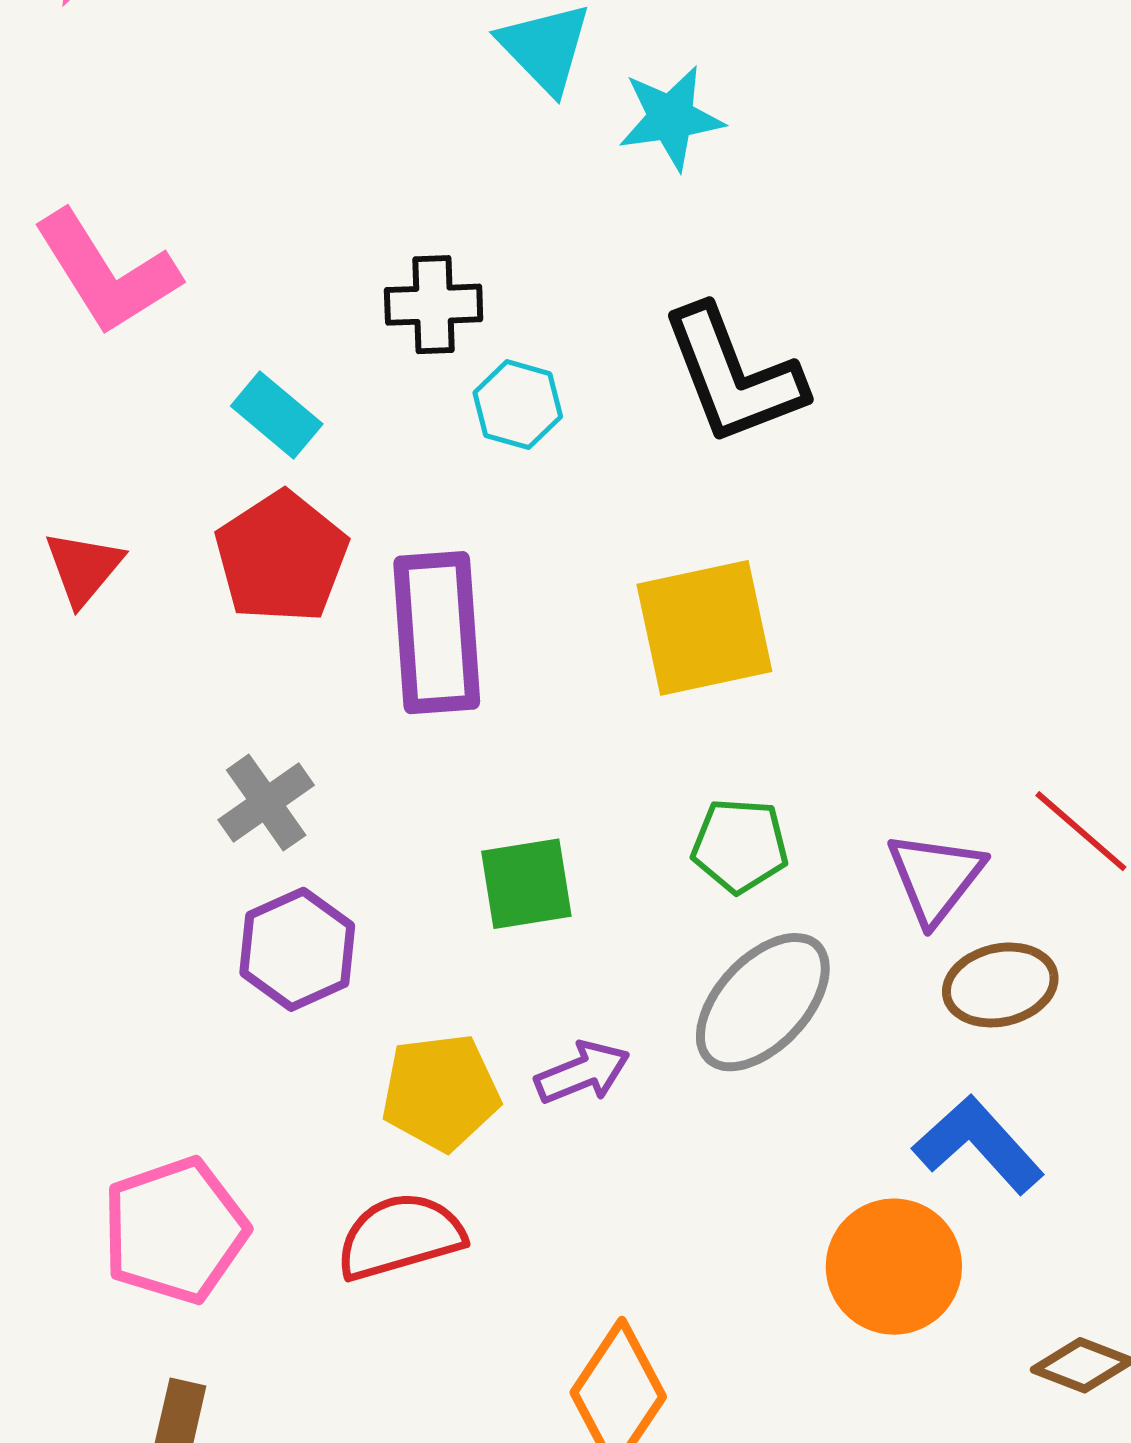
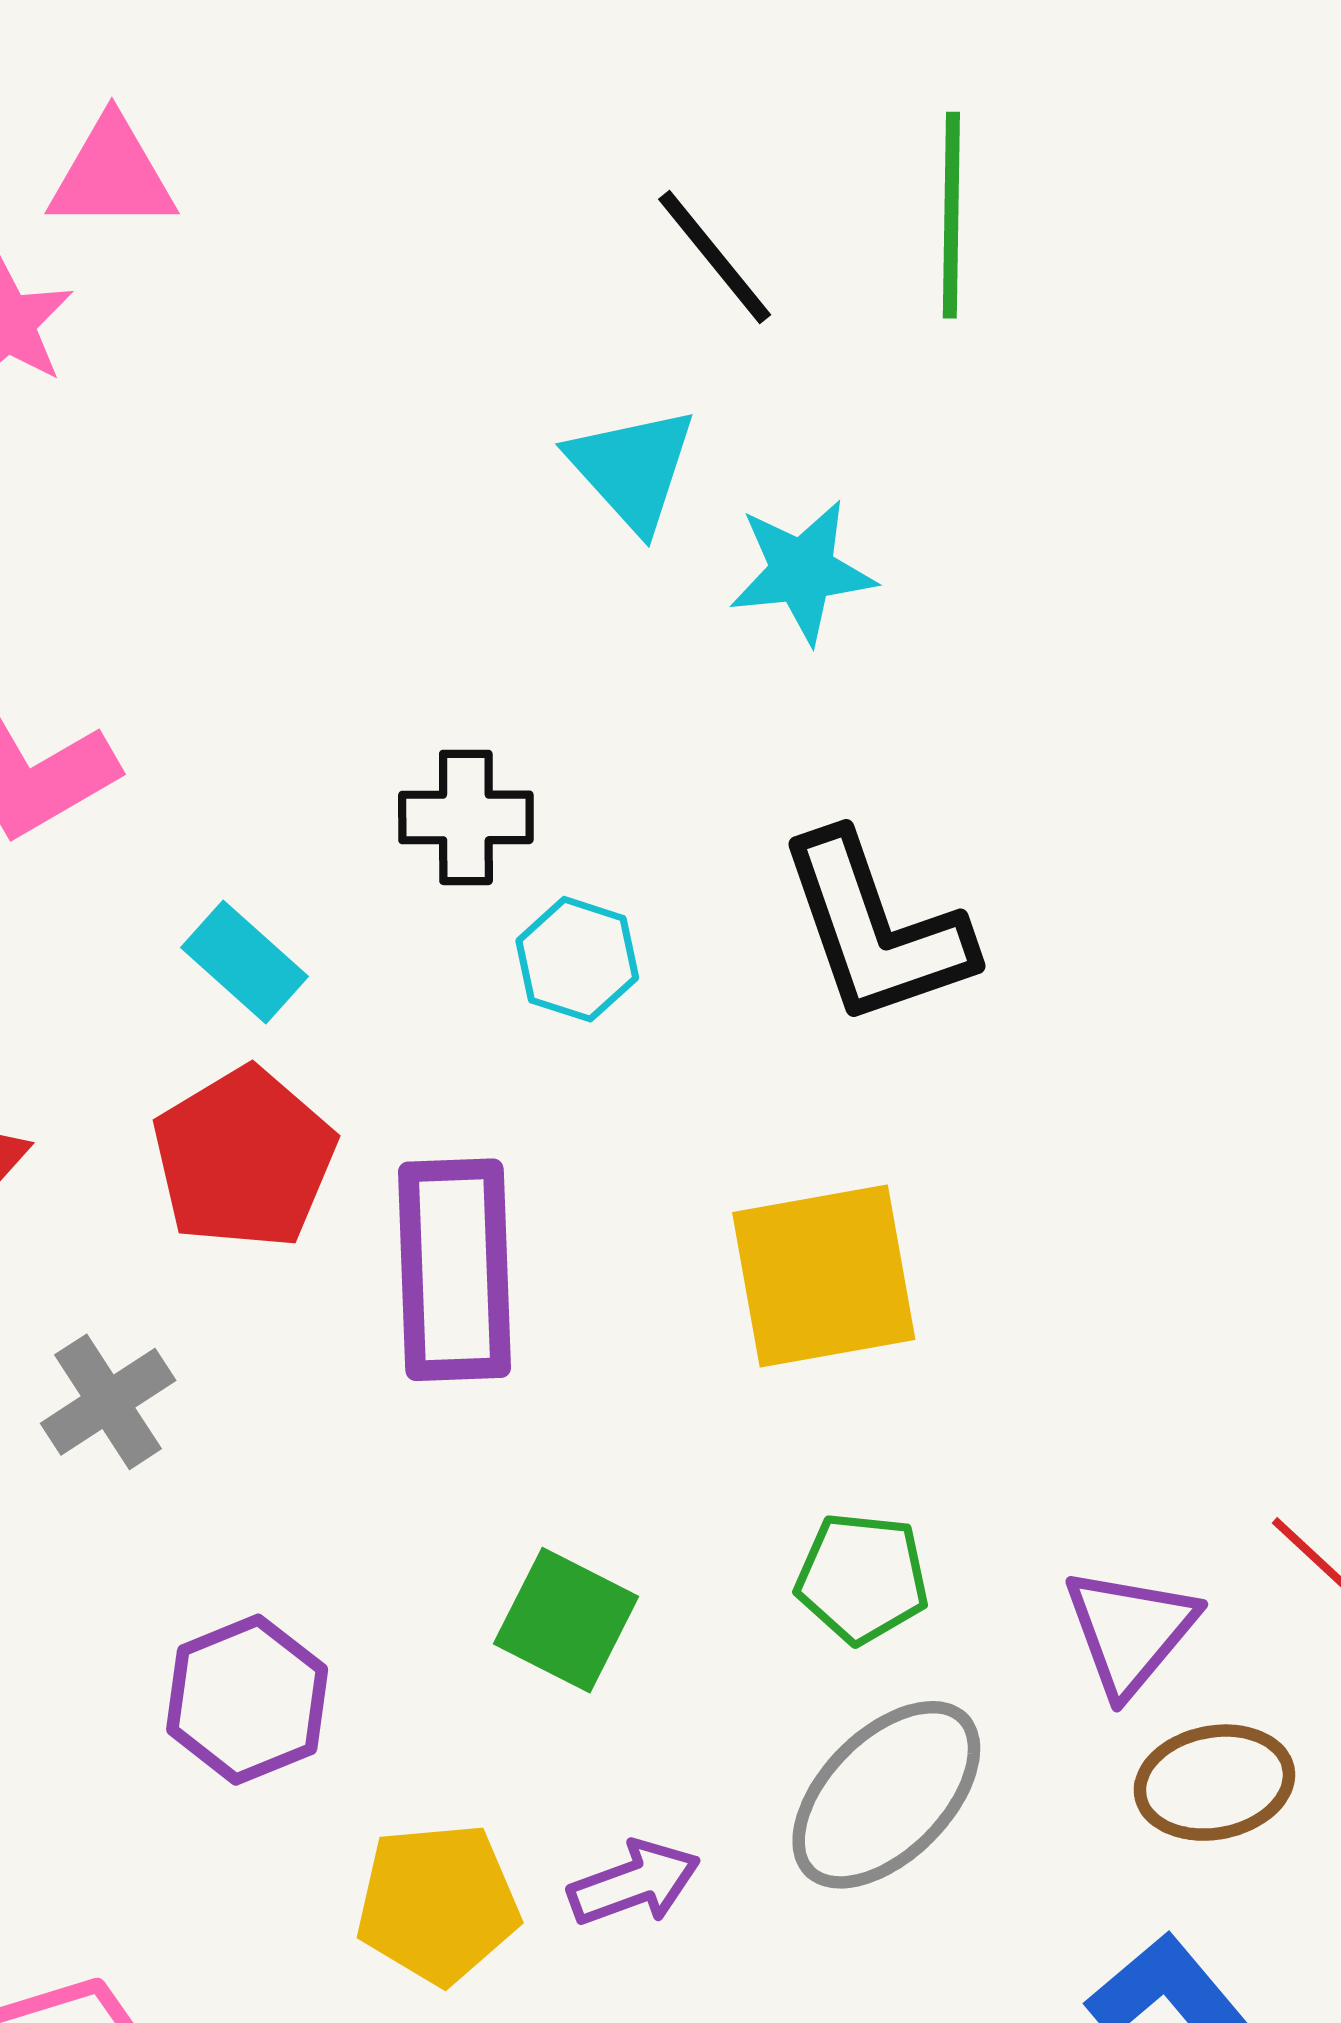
gray cross: (266, 803) -> (108, 1402), moved
green square: (526, 884) -> (566, 1620), turned 34

